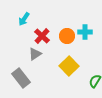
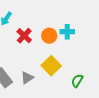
gray triangle: (35, 54) -> (27, 78), moved

